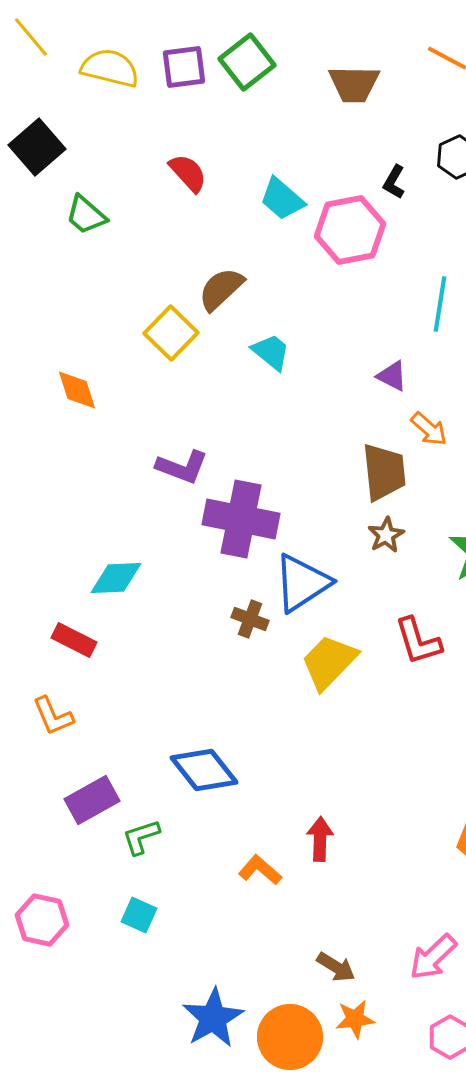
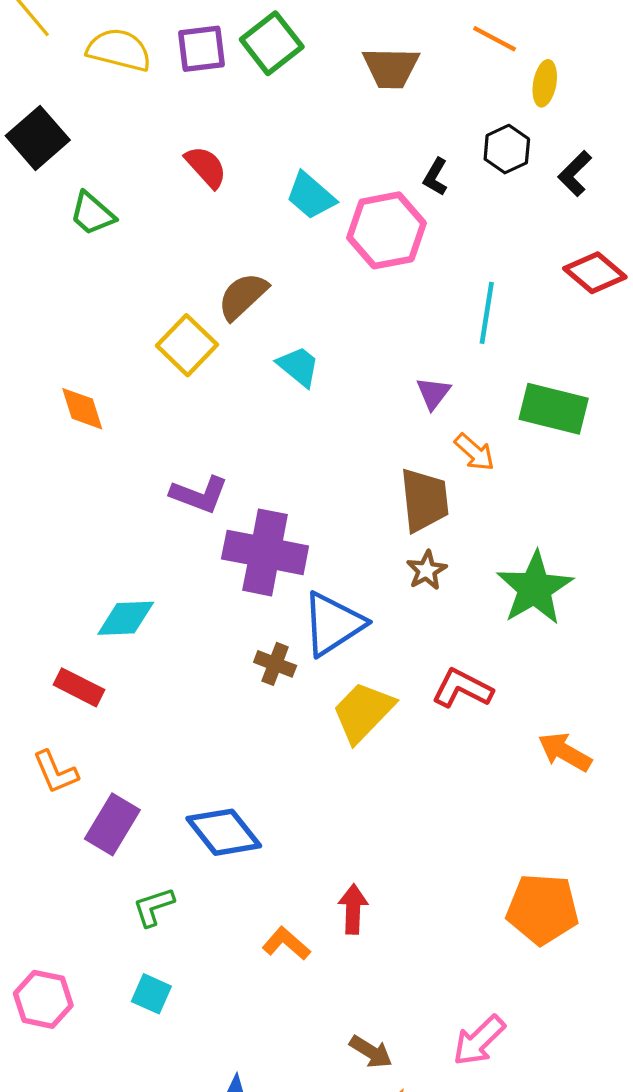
purple triangle: (392, 376) -> (433, 393), turned 40
red L-shape: (418, 641) -> (462, 688), turned 134
purple rectangle: (92, 800) -> (112, 824), moved, turned -30

